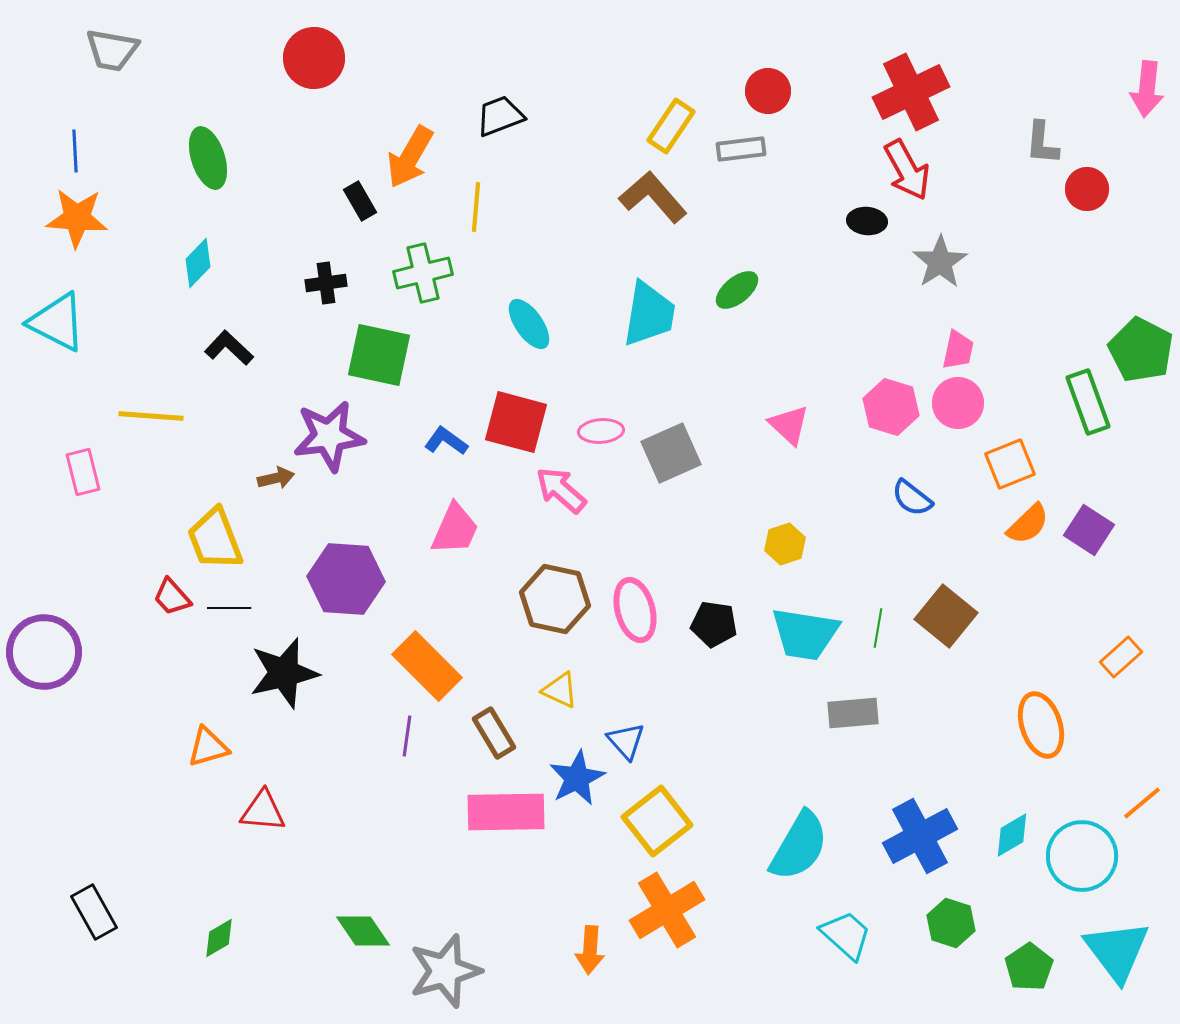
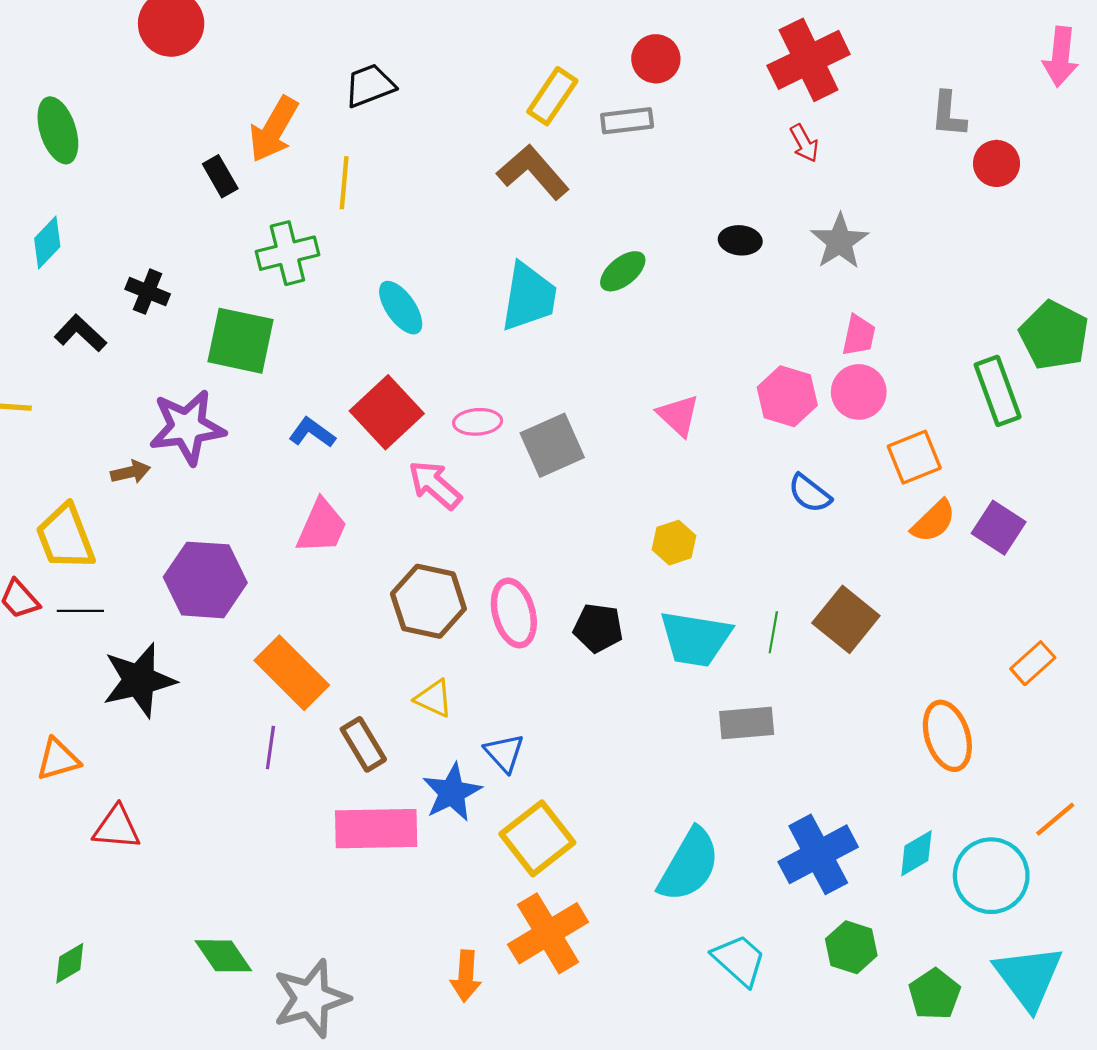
red arrow: (907, 170) -> (804, 143), size x0.6
black ellipse: (867, 221) -> (740, 240), moved
black cross: (326, 283) -> (148, 292), moved, turned 30
red square: (516, 422) -> (387, 412), turned 32

